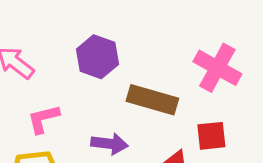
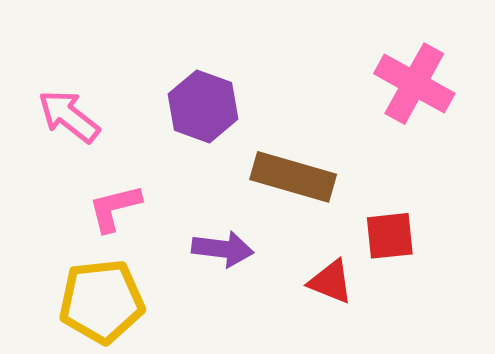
pink cross: (217, 68) -> (414, 84), moved

